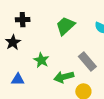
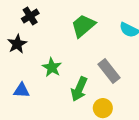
black cross: (23, 20) -> (30, 16), turned -32
green arrow: (64, 77) -> (79, 89), turned -54

